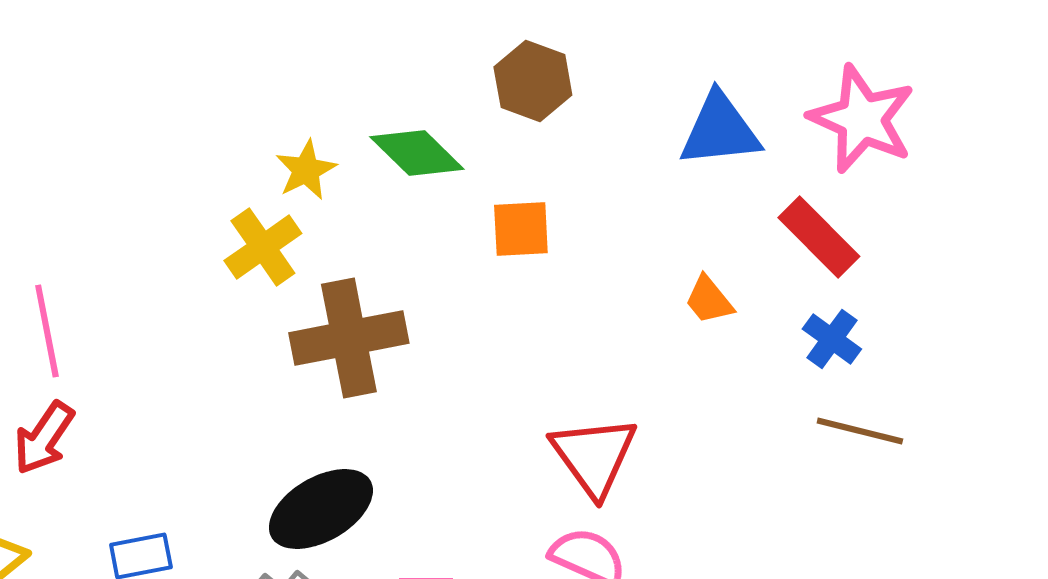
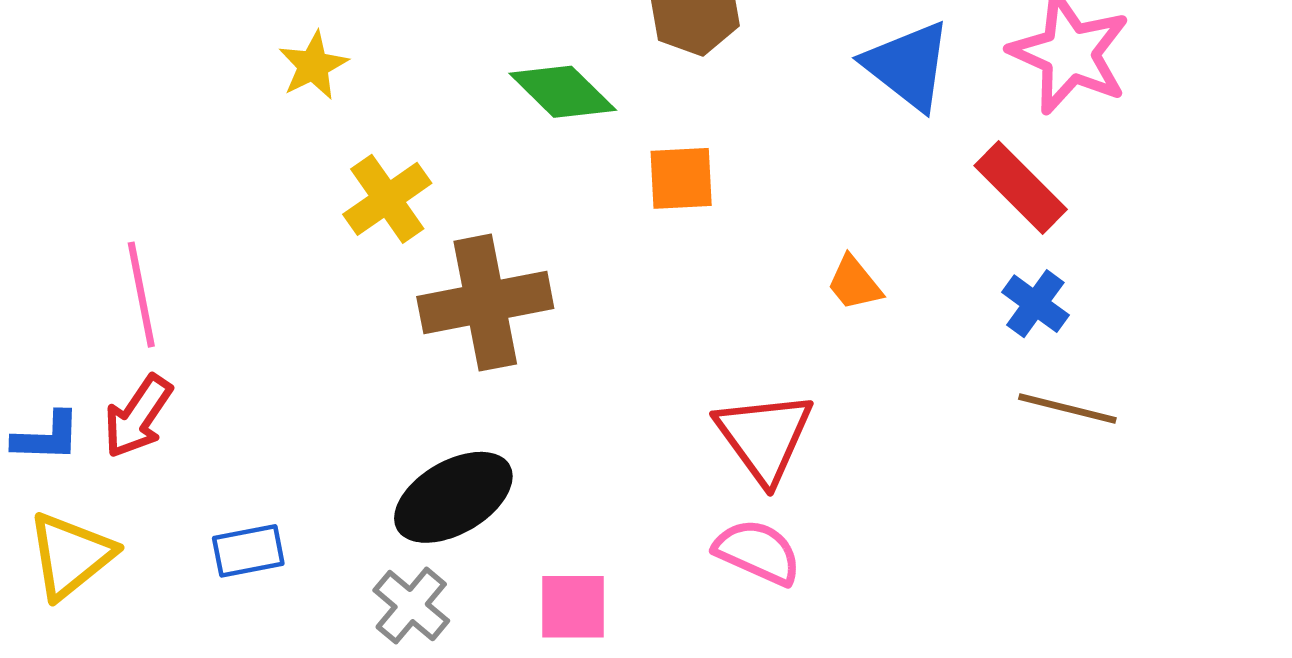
blue triangle: (720, 130) -> (908, 66), turned 44
yellow star: (306, 170) -> (313, 66), moved
orange trapezoid: (709, 300) -> (854, 283), moved

